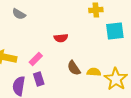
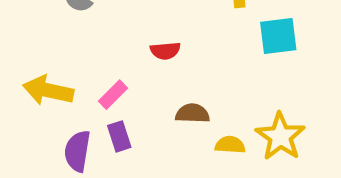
brown semicircle: (74, 68) -> (192, 113), turned 126
yellow semicircle: (94, 72) -> (230, 145), moved

